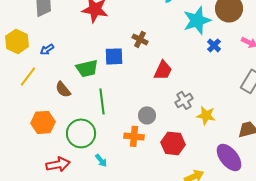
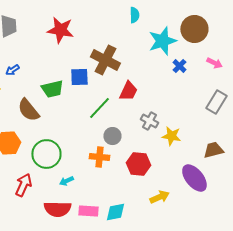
brown cross: (140, 39) -> (105, 60), size x1.8
brown semicircle: (63, 89) -> (28, 110), size x1.4
gray cross: (184, 100) -> (149, 121), turned -30
green line: (102, 101) -> (99, 108), moved, turned 50
cyan arrow: (101, 160) -> (66, 181), turned 104
red arrow: (58, 164) -> (23, 185), turned -55

